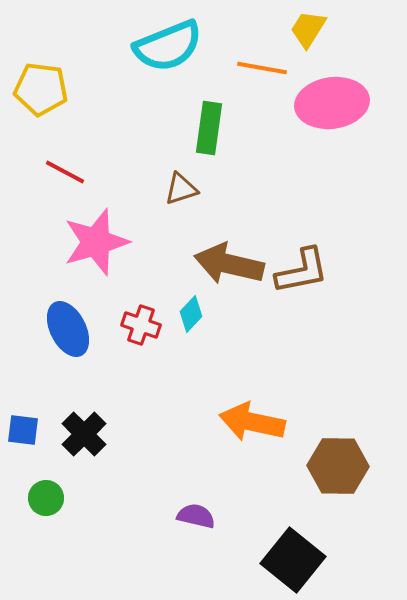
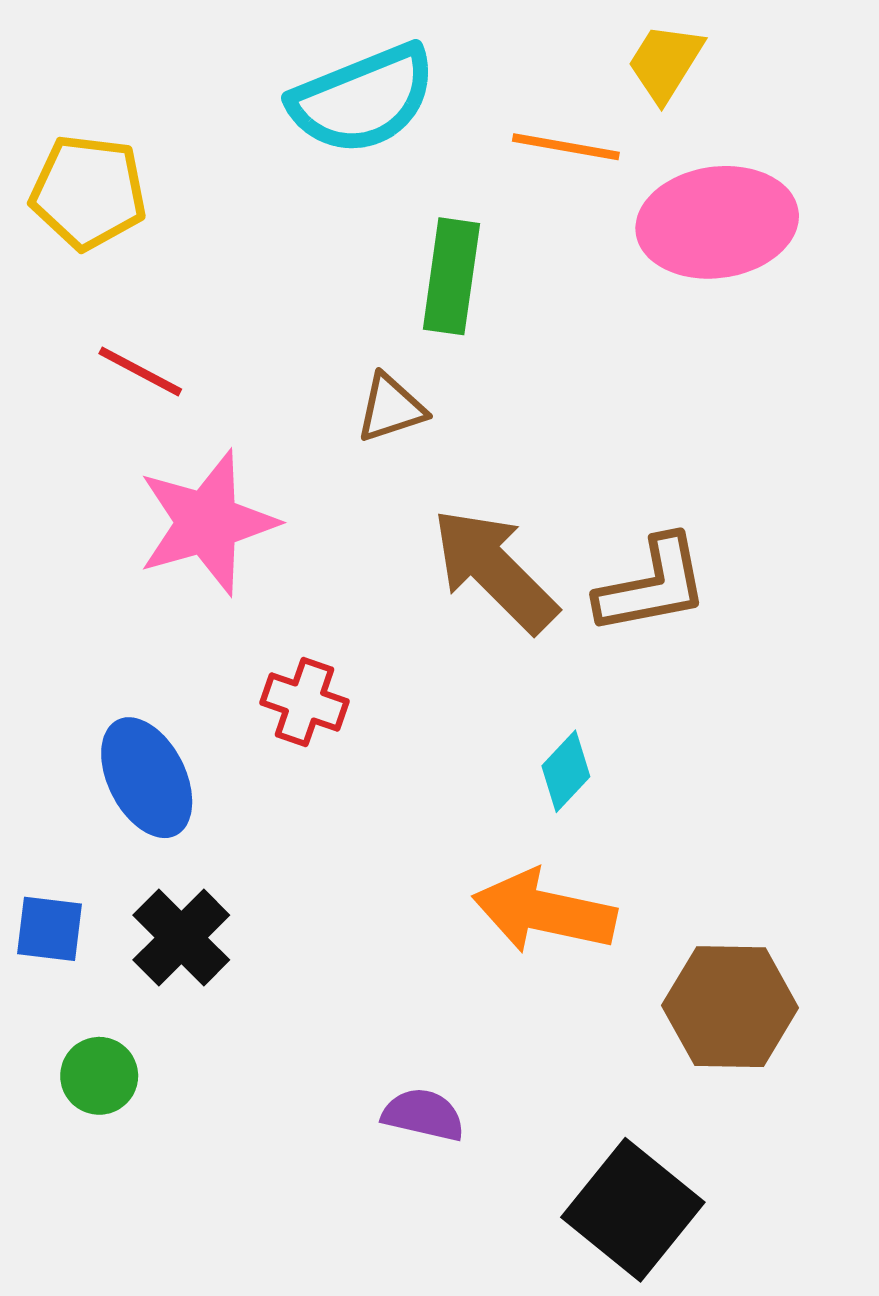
brown arrow: (229, 264) -> (495, 570), turned 32
cyan diamond: (191, 314) -> (566, 771), moved
blue ellipse: (68, 329) -> (147, 778), moved

